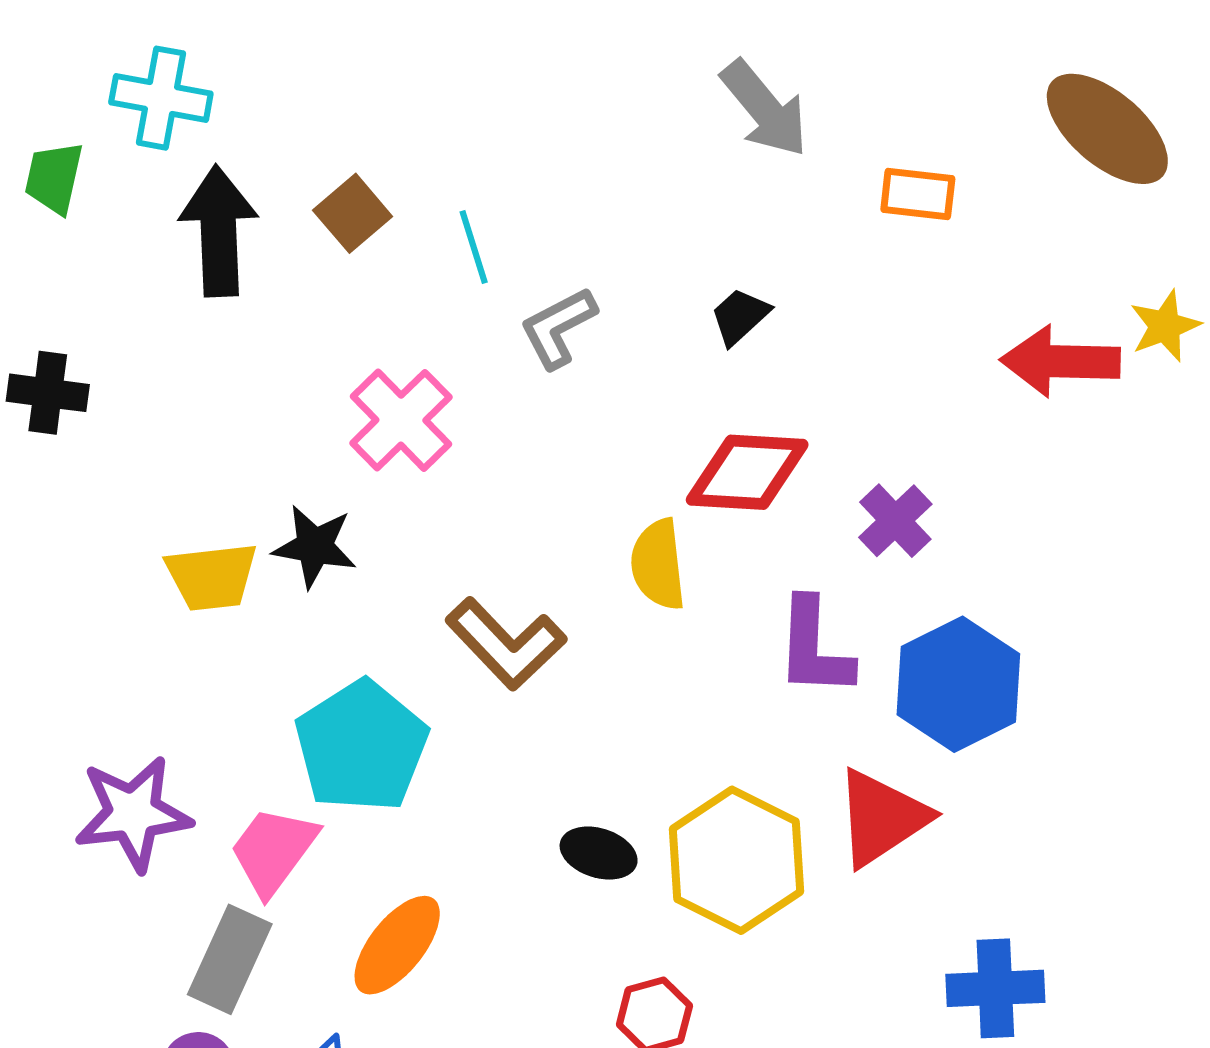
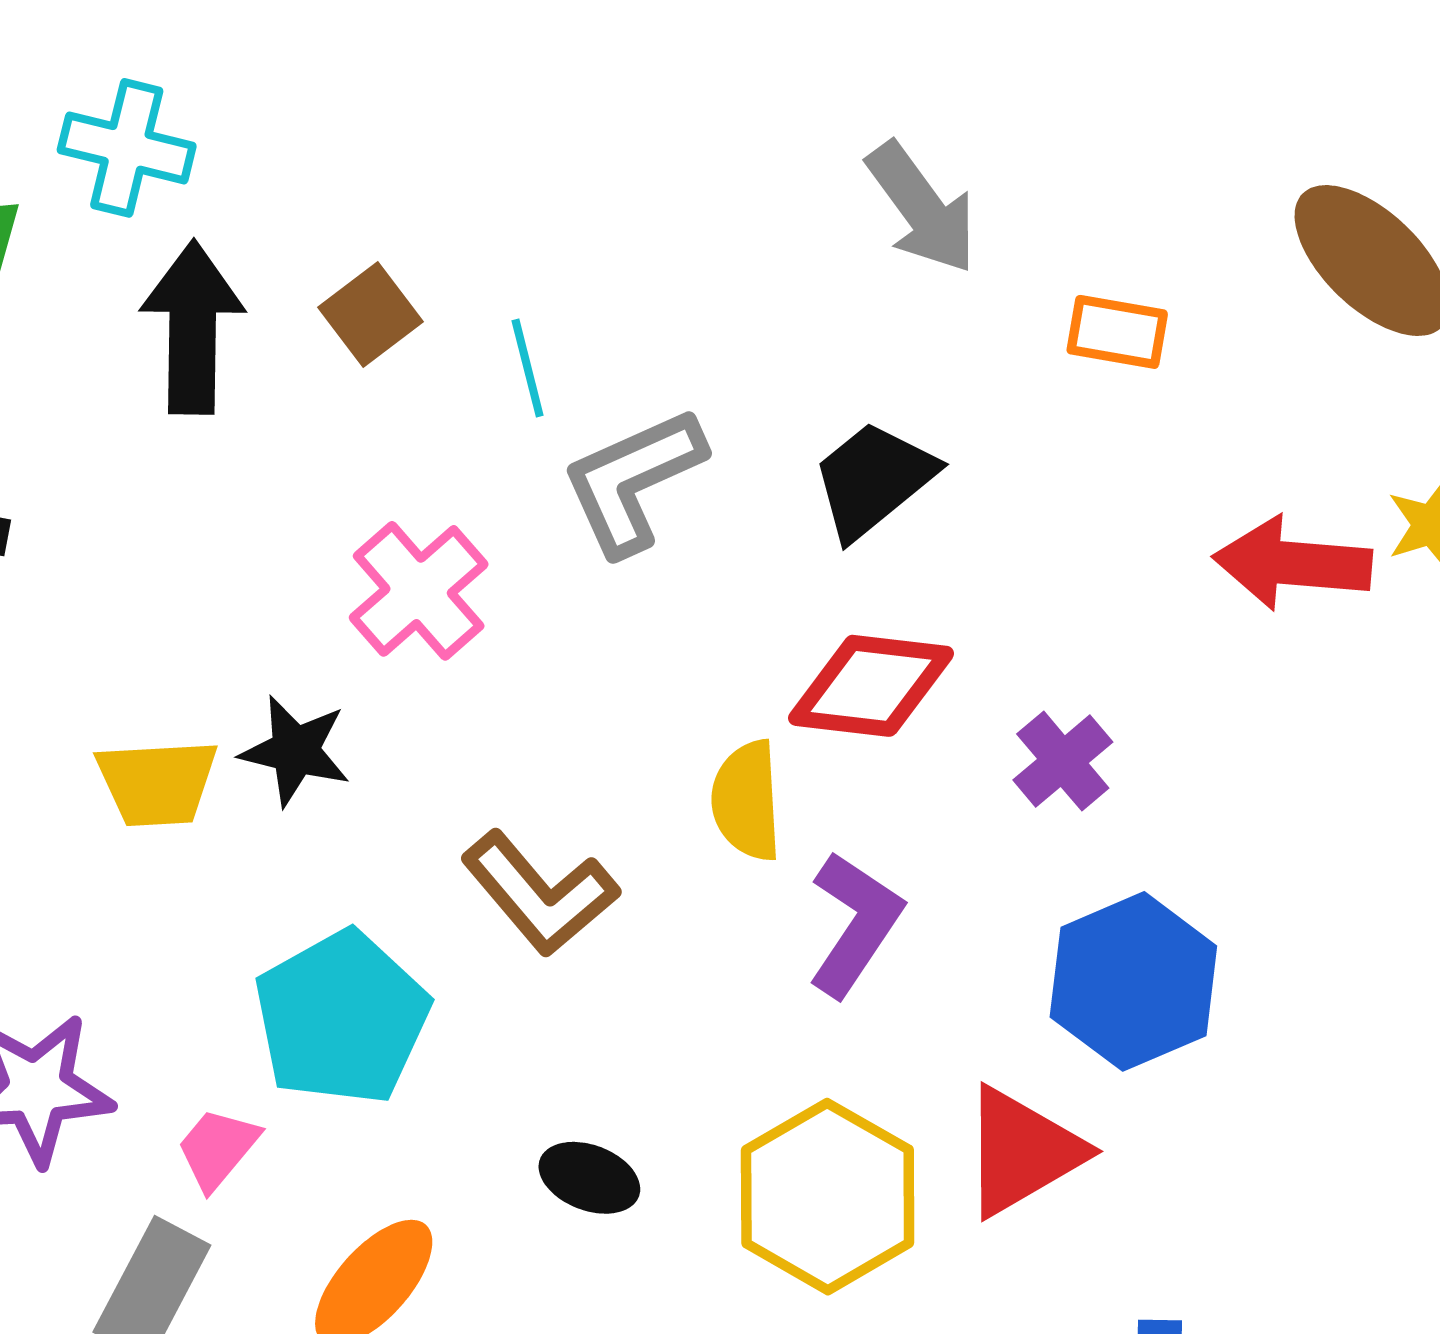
black trapezoid: (740, 316) -> (873, 480), size x1.6
gray L-shape: (558, 328) -> (633, 481), size x1.4
purple L-shape: (814, 647) -> (855, 924), moved, turned -152
pink trapezoid: (273, 851) -> (218, 1149), size x0.7
black ellipse: (599, 853) -> (589, 1178), moved

